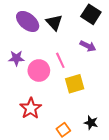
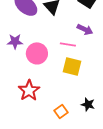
pink line: (60, 60) -> (68, 44), moved, turned -56
yellow square: (75, 84) -> (72, 66), turned 30

